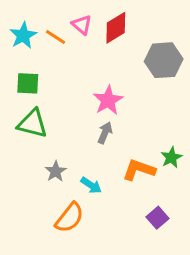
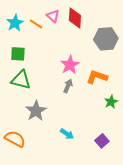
red diamond: (116, 28) -> (75, 18), turned -55
orange L-shape: (139, 170) -> (97, 77), moved
gray star: (56, 171) -> (36, 111), size x1.5
cyan arrow: (91, 185) -> (67, 134), moved
orange semicircle: (69, 218) -> (15, 139), moved, turned -100

